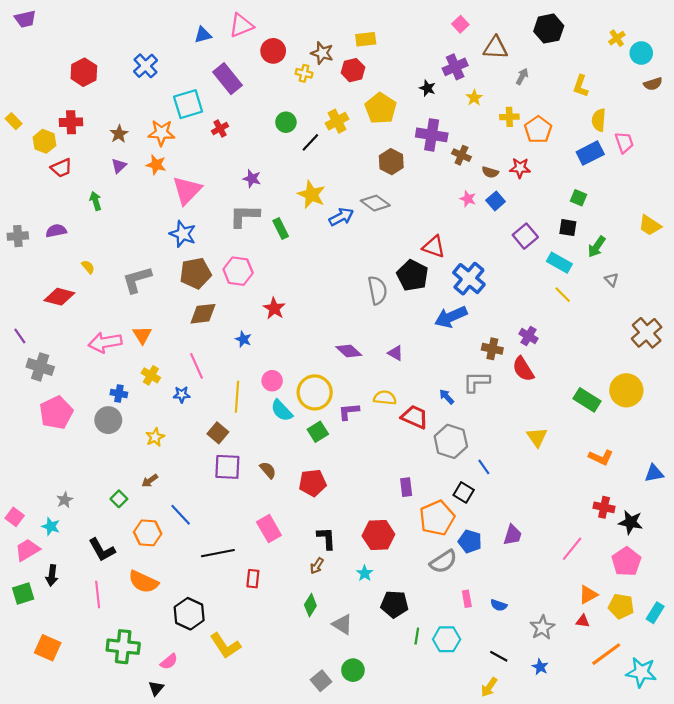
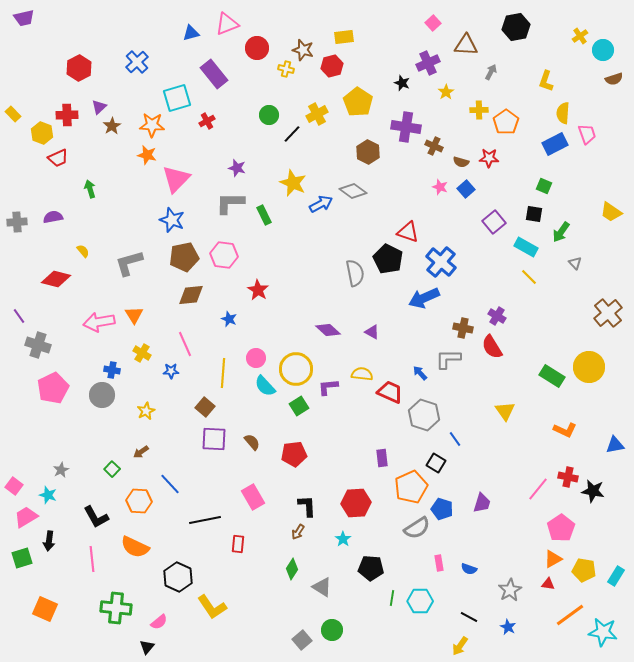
purple triangle: (119, 166) -> (99, 107), moved
pink line: (572, 549) -> (538, 489), moved
pink pentagon: (626, 562) -> (561, 528), moved

